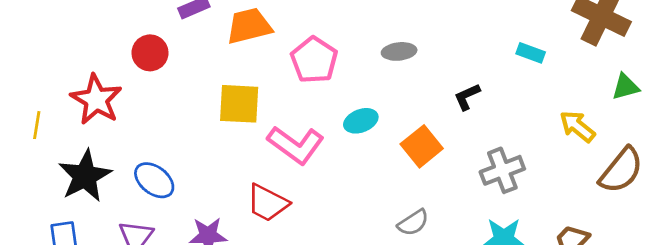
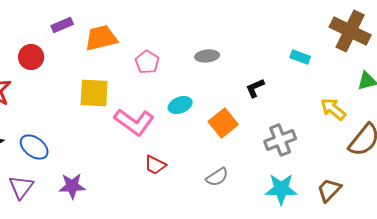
pink pentagon: (314, 60) -> (147, 62), size x0.7
red trapezoid: (267, 203) -> (155, 165), moved, size x0.7

